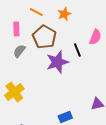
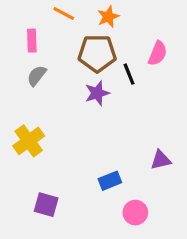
brown pentagon: (44, 37) -> (97, 53), moved, turned -30
purple star: (57, 62) -> (97, 93), size x0.7

